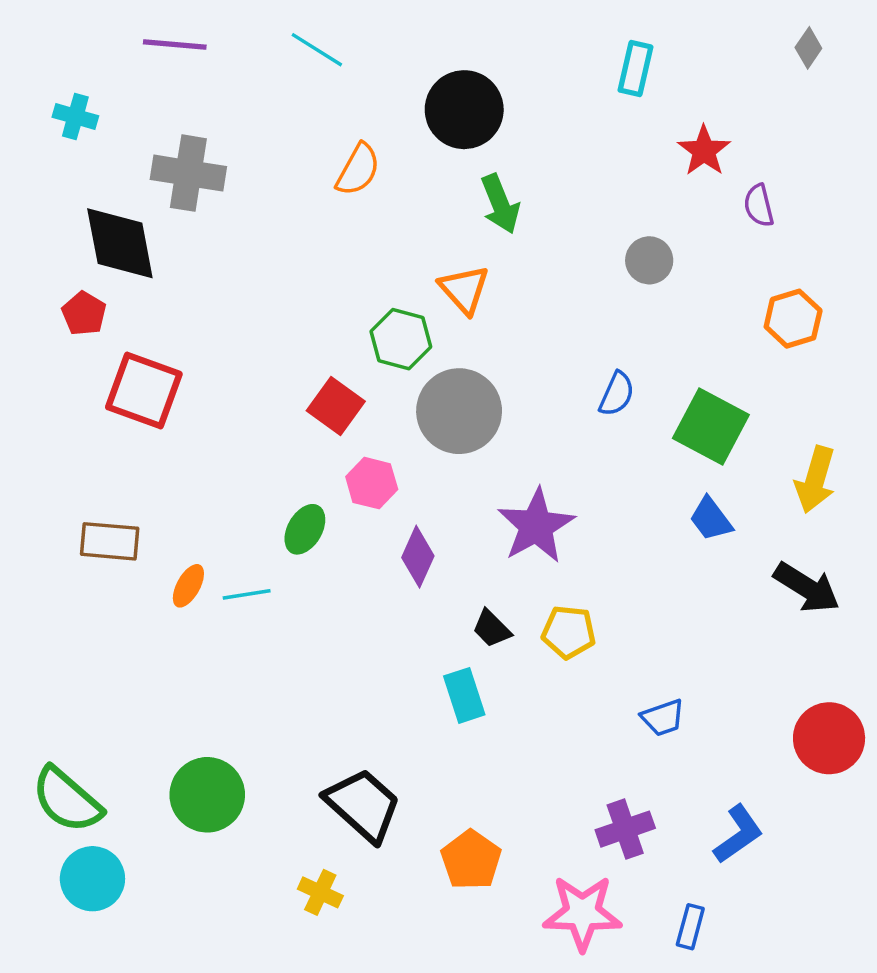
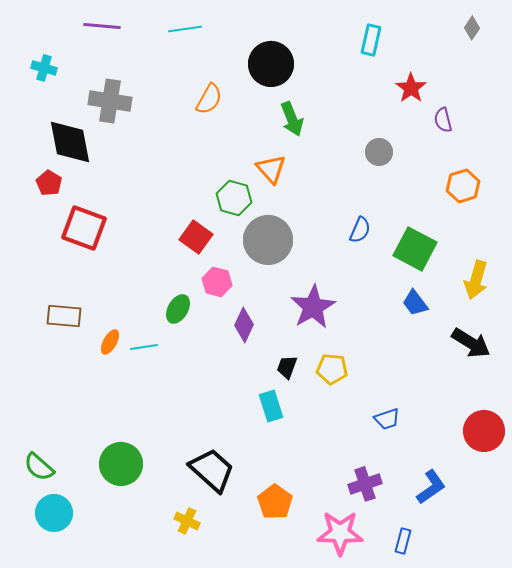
cyan line: (317, 50) -> (185, 29), turned -40
black trapezoid: (492, 629) -> (287, 367), turned 65
green semicircle: (67, 800) -> (39, 467), size x0.7

